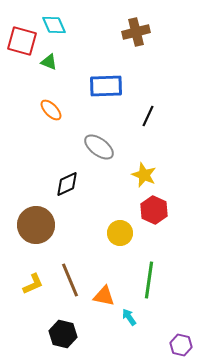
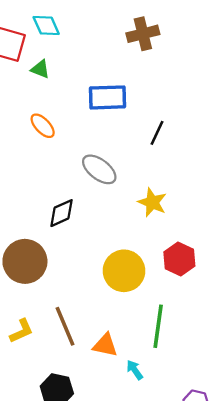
red hexagon: (154, 210) -> (179, 259), moved
yellow circle: (120, 233) -> (124, 271), size x1.4

